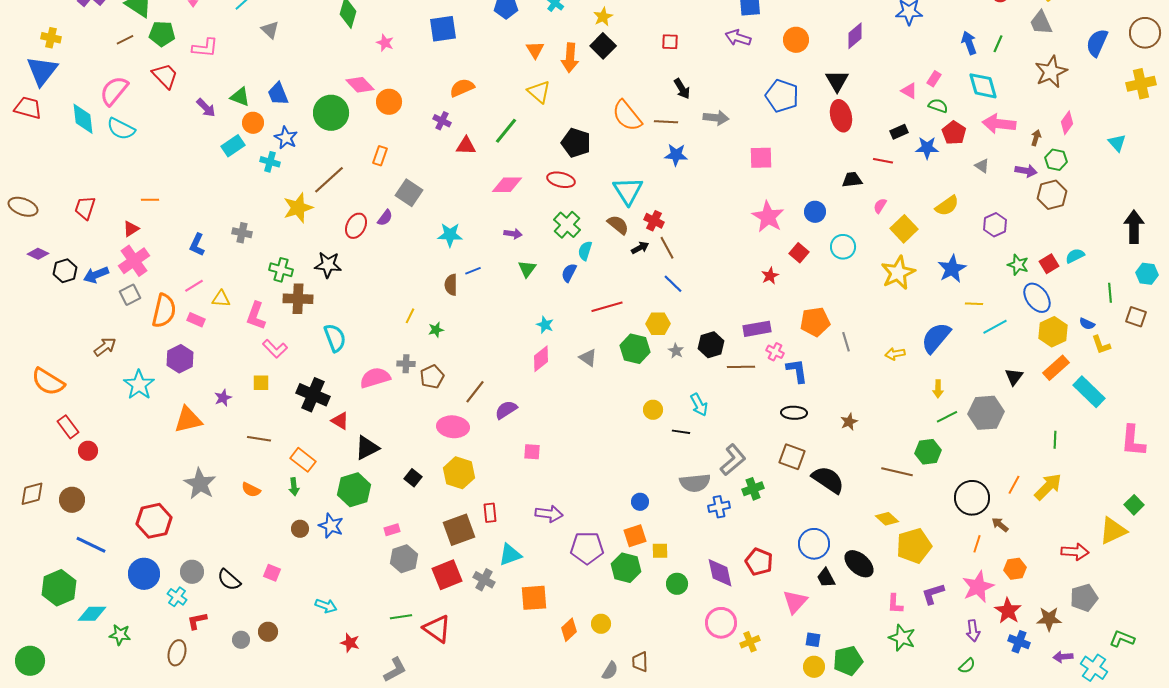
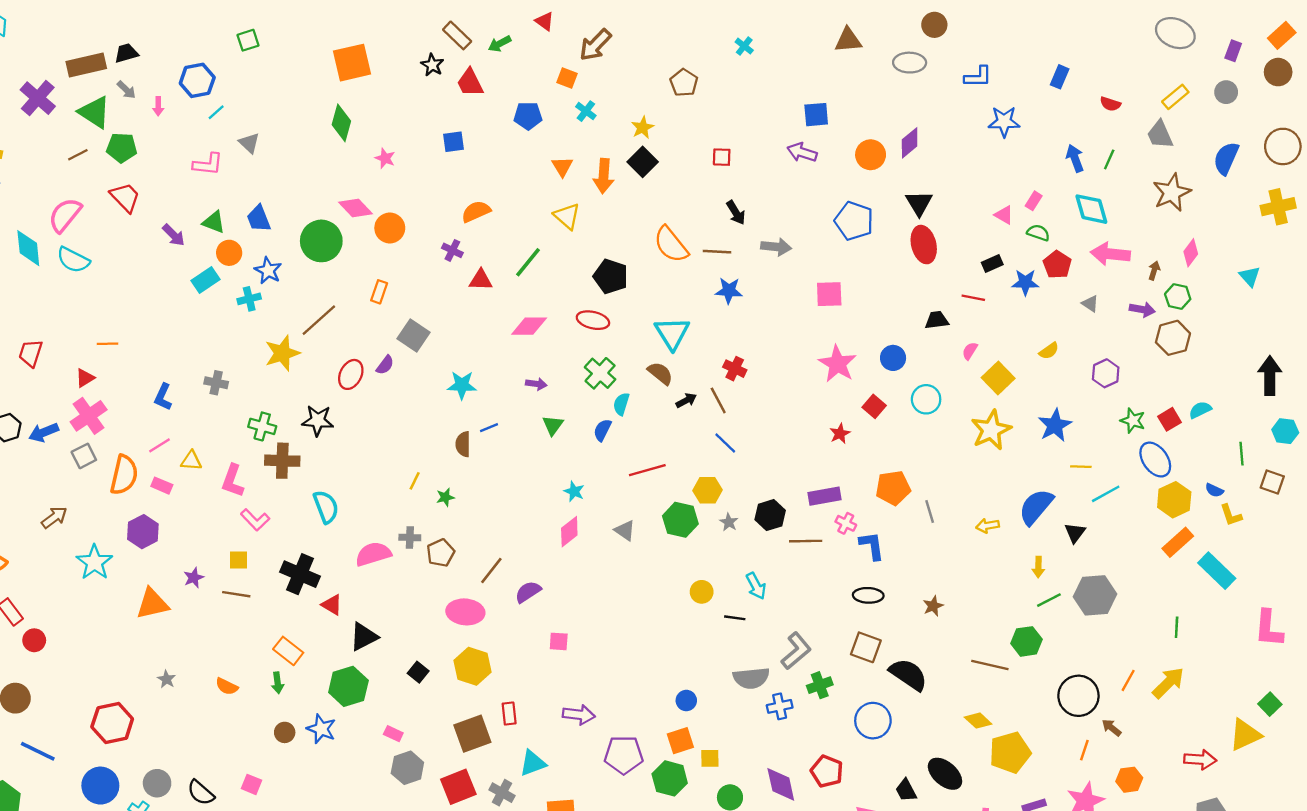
blue square: (443, 29) -> (454, 142), size x0.7
purple diamond: (855, 36) -> (910, 143), moved
pink L-shape: (205, 48) -> (208, 164), moved
cyan cross: (270, 162) -> (249, 299), turned -30
yellow semicircle: (947, 206) -> (1049, 351), size x0.7
red cross: (654, 221) -> (735, 369), moved
black triangle: (1014, 377) -> (1075, 533), moved
brown line: (259, 439) -> (236, 594), moved
gray star: (200, 484) -> (167, 679), size x0.5
pink rectangle: (392, 530) -> (393, 734), turned 42
blue circle: (814, 544) -> (873, 721), moved

